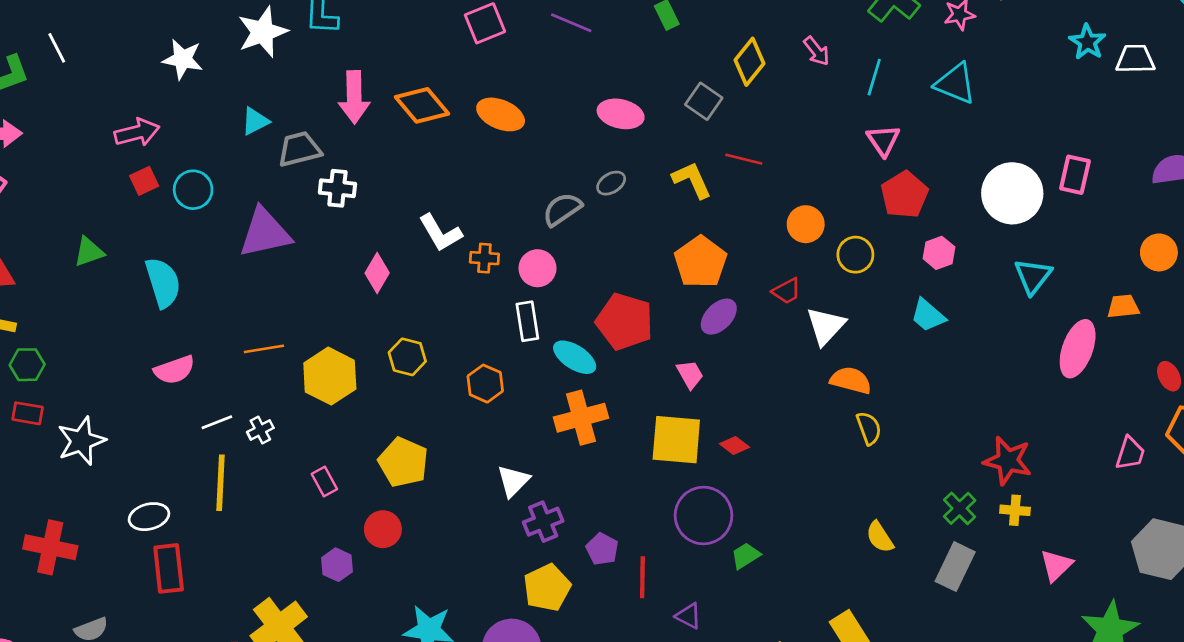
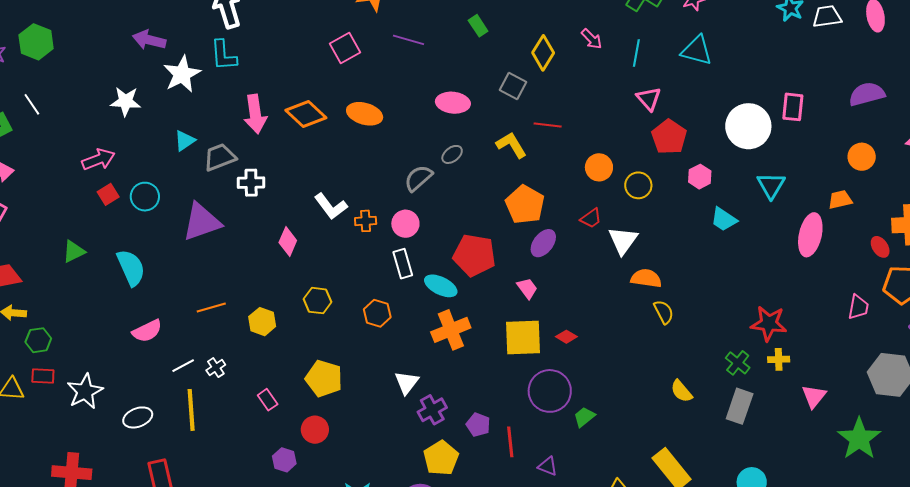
cyan trapezoid: (928, 315) -> (724, 219), moved
yellow hexagon: (330, 376) -> (262, 322), size x0.7
white ellipse: (149, 517) -> (138, 417), moved

